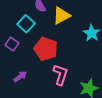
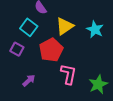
yellow triangle: (62, 16) -> (65, 26), moved
red pentagon: (46, 49) -> (51, 50), turned 30

